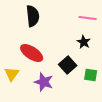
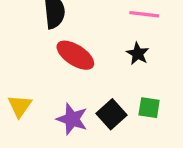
red ellipse: (32, 53) -> (75, 55), moved
black square: (68, 65) -> (111, 114), moved

